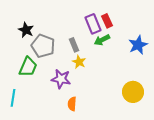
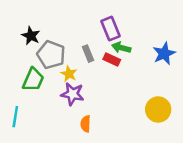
red rectangle: (107, 21) -> (112, 60), moved, turned -40
green arrow: (102, 40) -> (121, 48), turned 42
yellow star: (79, 62) -> (69, 74), moved

